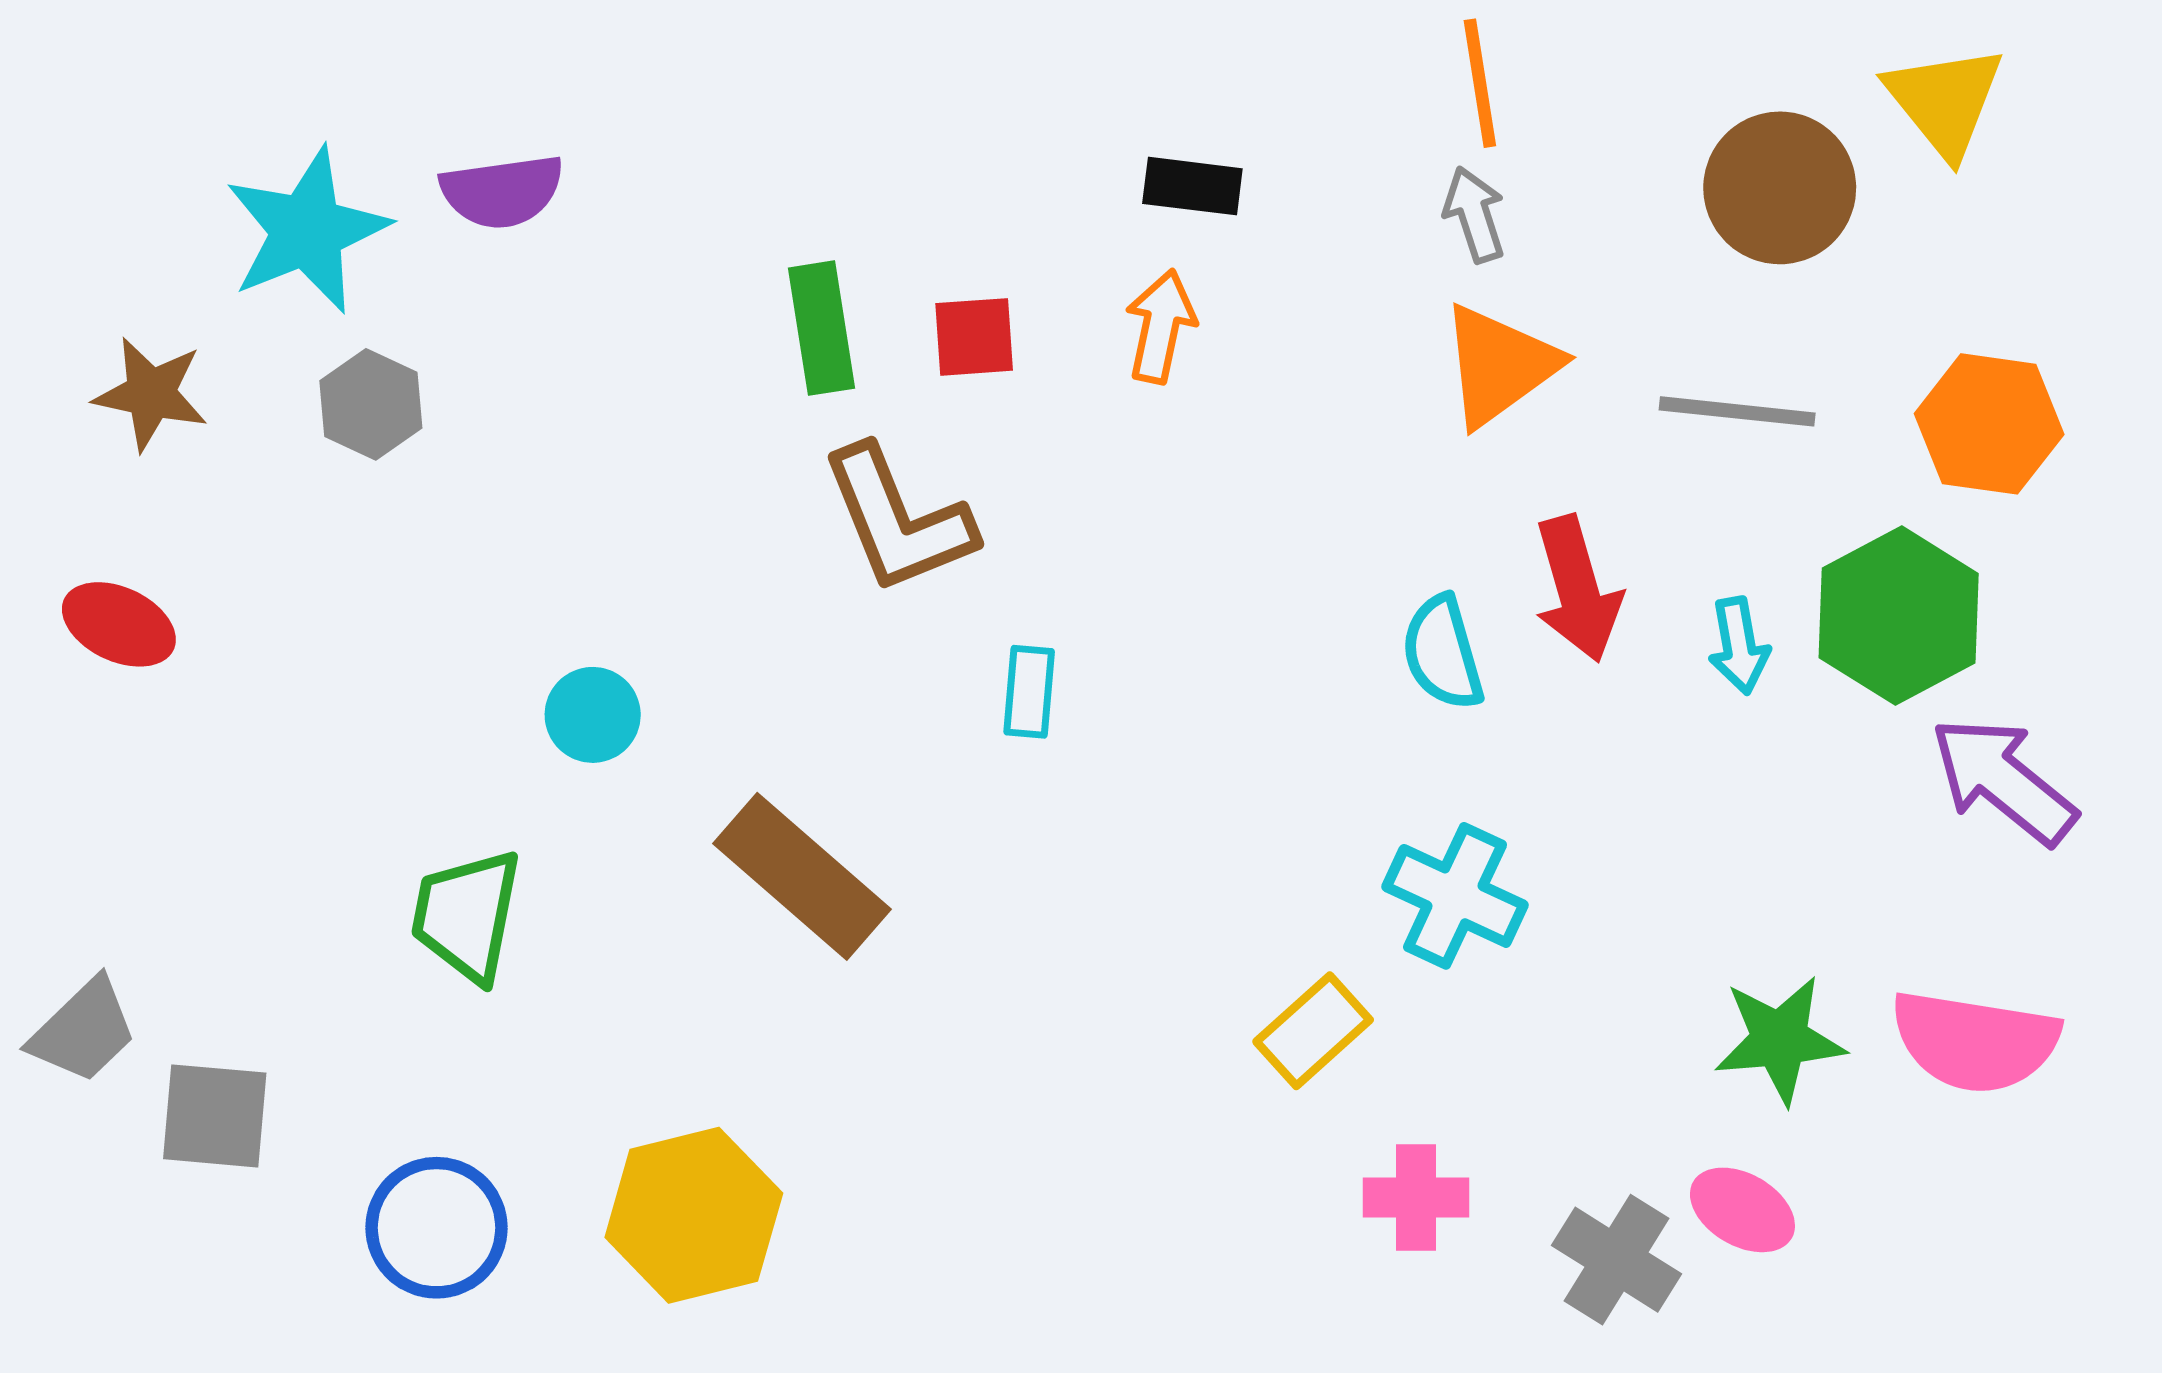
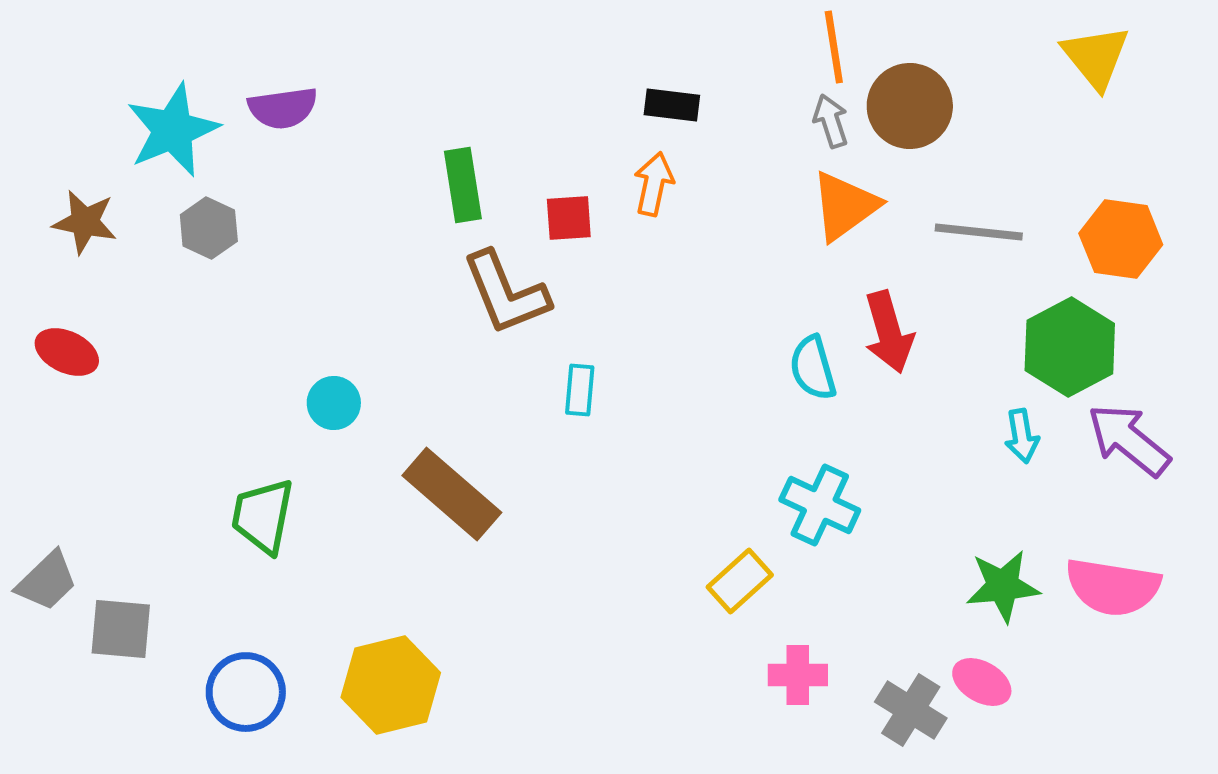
brown circle: (1780, 188) -> (910, 106), moved
red square: (974, 337) -> (569, 218), moved
cyan arrow: (1739, 646) -> (1022, 436), moved

